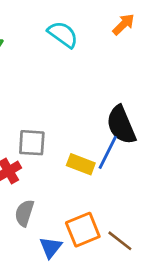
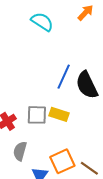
gray square: (32, 143) -> (37, 115), moved
blue line: (108, 152) -> (64, 77), moved

